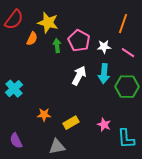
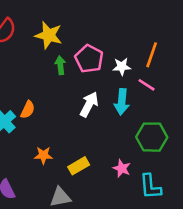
orange line: (123, 24) -> (152, 55), moved
orange semicircle: (32, 39) -> (28, 110), moved
pink line: (128, 53) -> (146, 85), moved
green hexagon: (127, 87) -> (152, 137), moved

